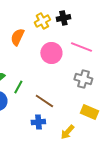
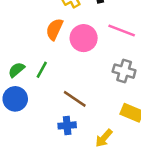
orange semicircle: (17, 37) -> (54, 29), moved
green line: (18, 87) -> (42, 70), moved

